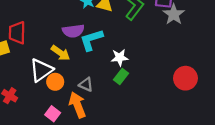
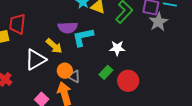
white star: (120, 58) -> (117, 48), moved
red circle: (185, 78) -> (128, 81), moved
orange circle: (55, 82) -> (65, 71), moved

